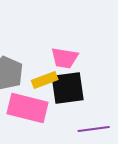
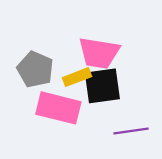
pink trapezoid: (65, 58) -> (99, 53), size x1.4

